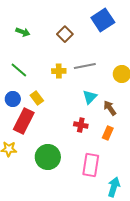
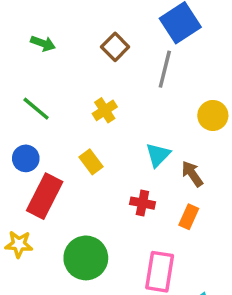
gray line: (85, 66) -> (165, 69), moved, turned -65
yellow cross: (59, 71) -> (105, 110), turned -32
yellow rectangle: (37, 98) -> (91, 162), moved

